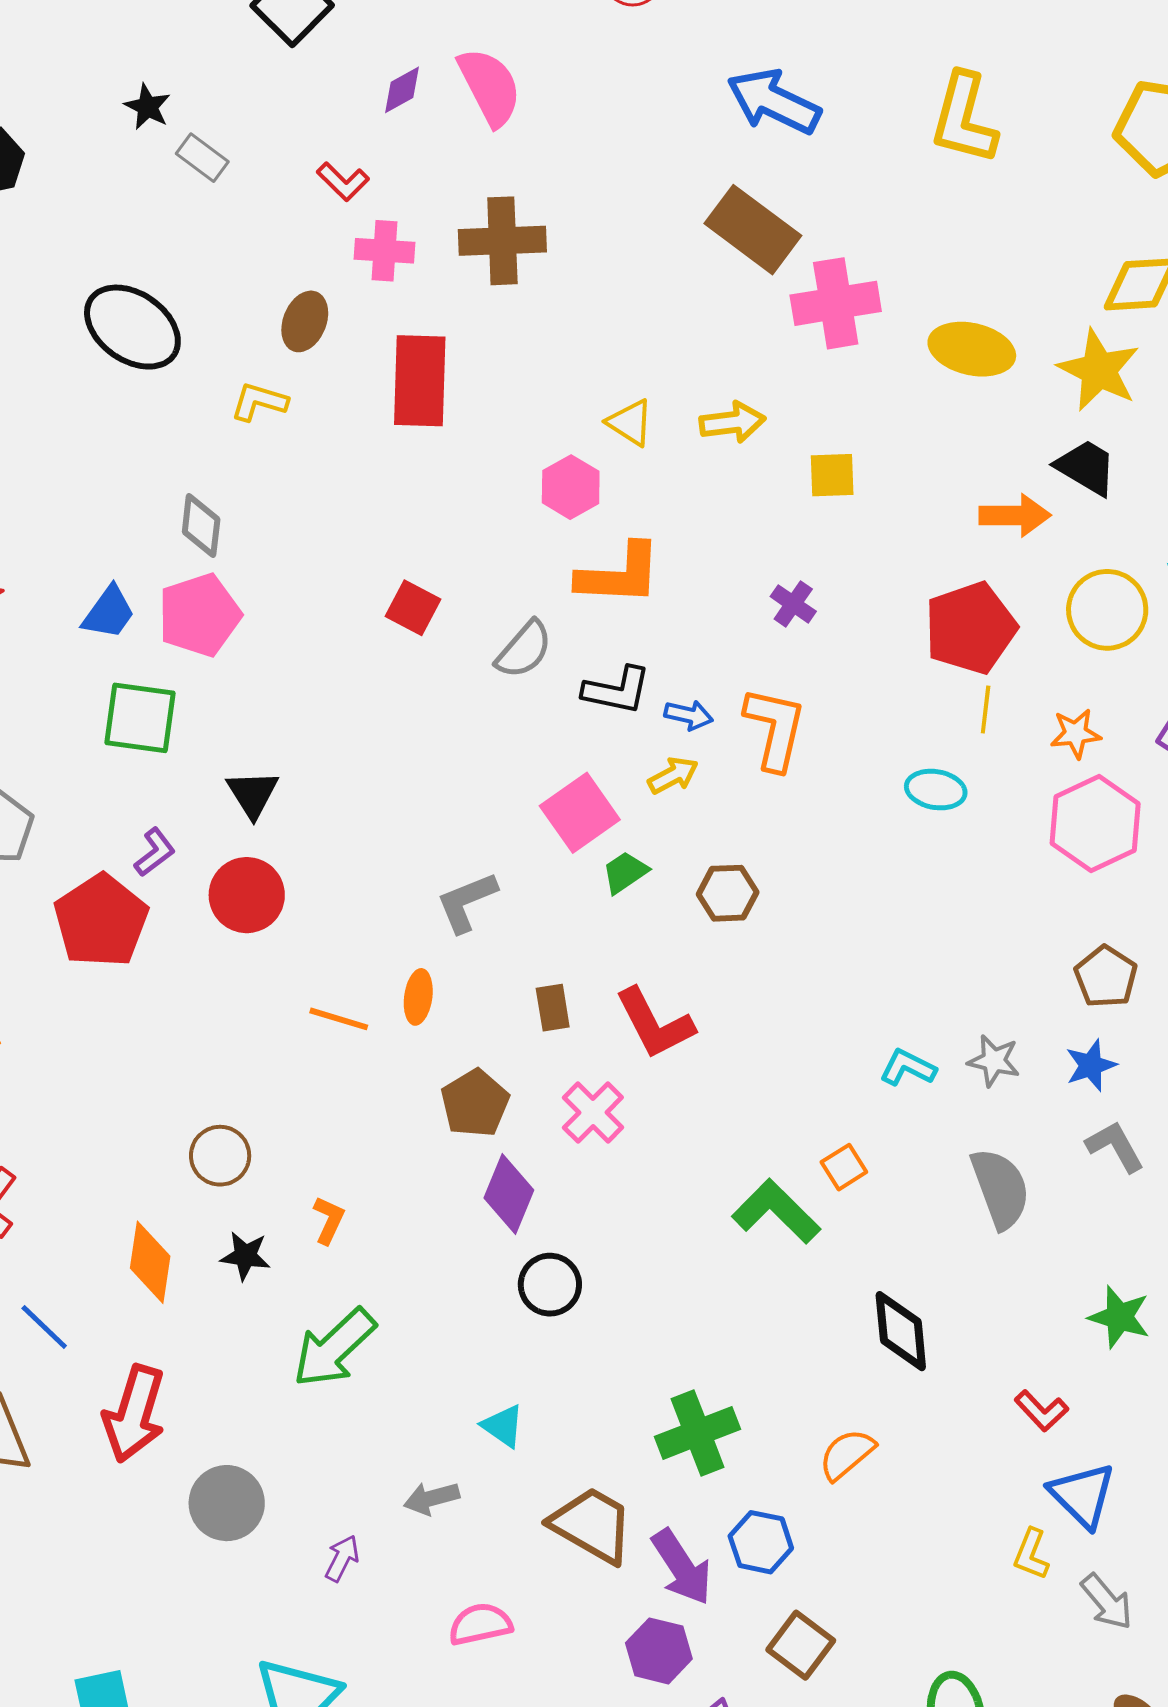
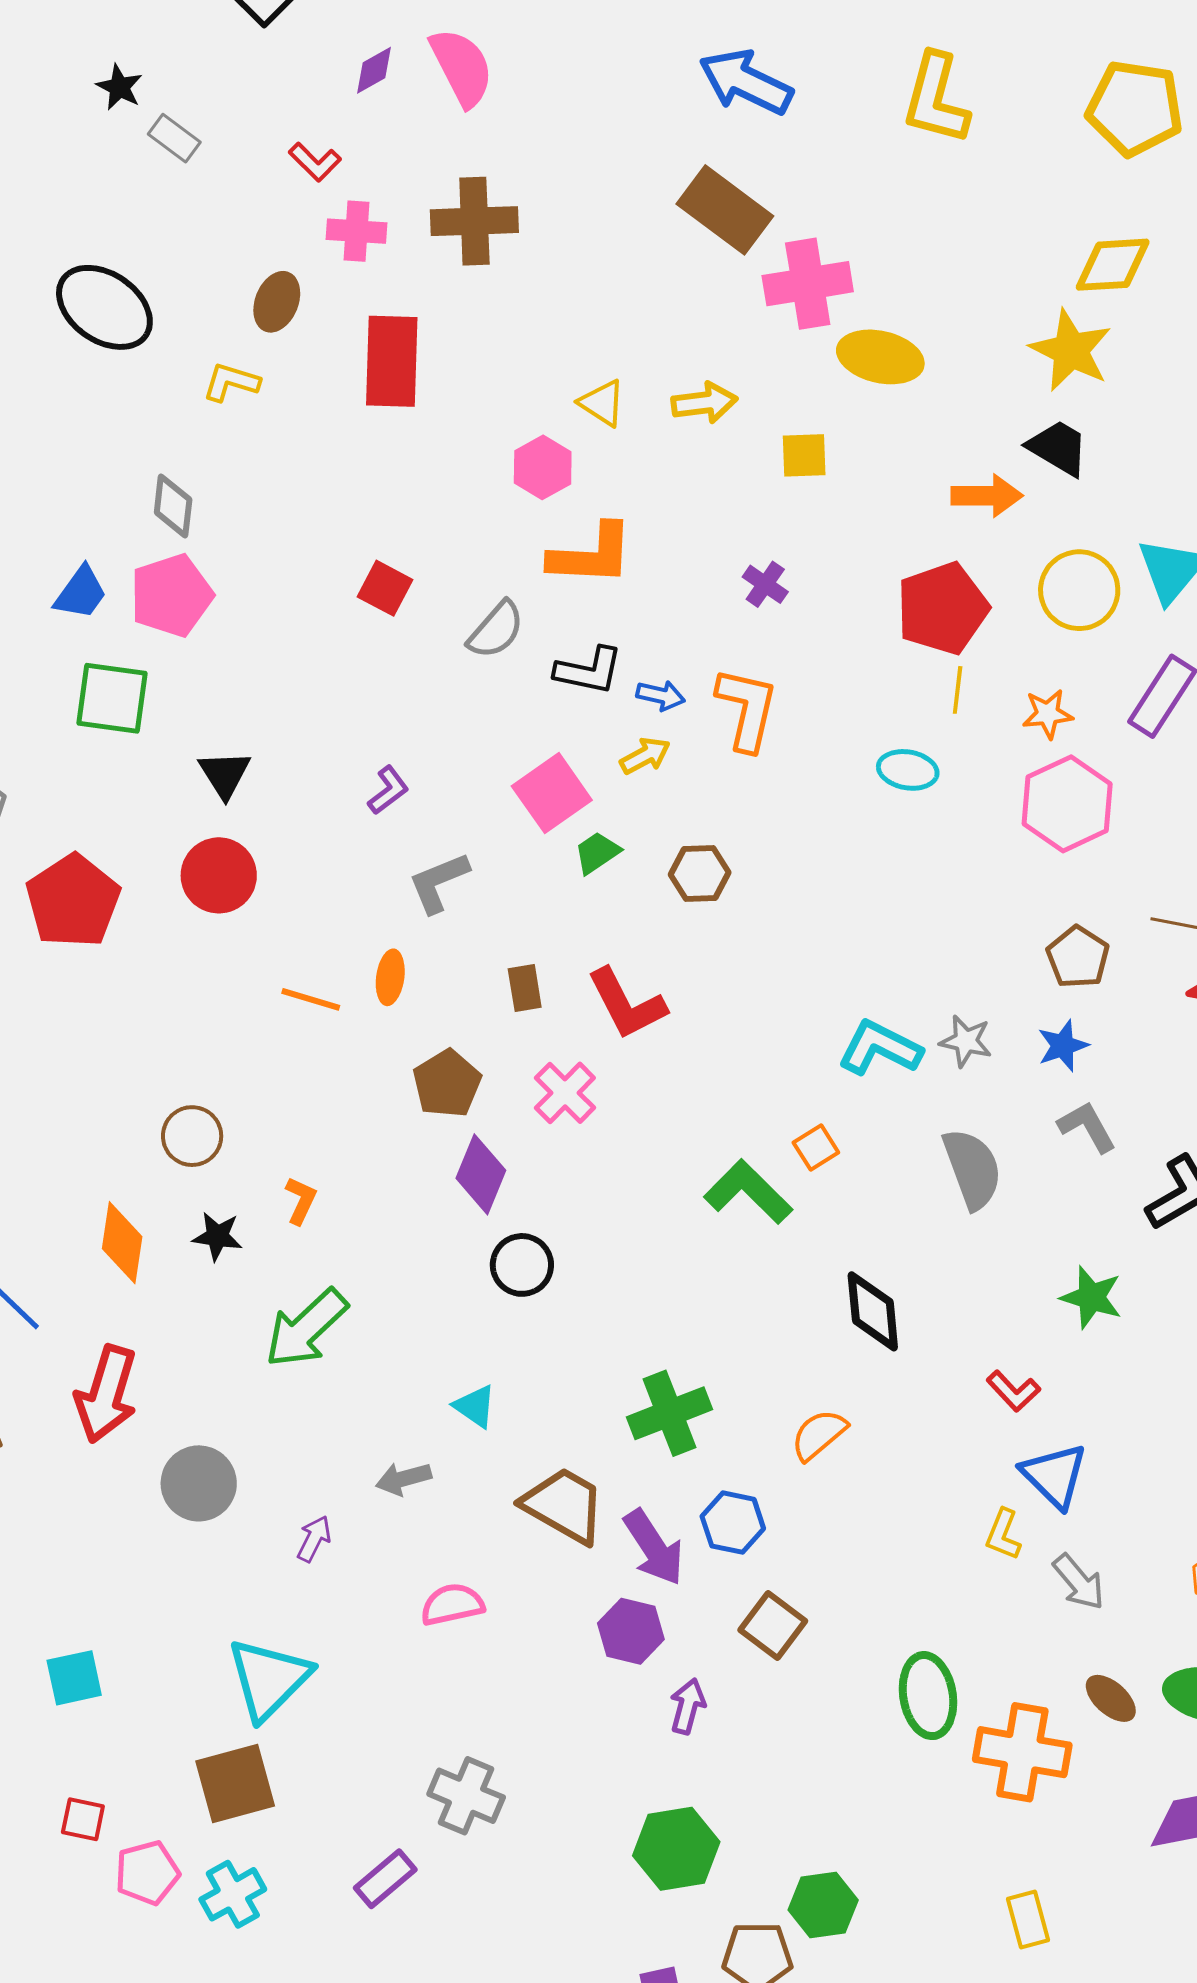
yellow ellipse: (972, 349) -> (880, 357), moved
purple L-shape: (155, 852) -> (388, 790), moved
cyan L-shape: (908, 1068) -> (880, 1048), size x1.5

